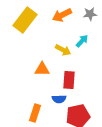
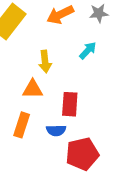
yellow arrow: (63, 50) -> (45, 61), moved, turned 56
orange rectangle: (35, 113) -> (22, 125), moved

